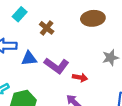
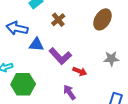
brown ellipse: (93, 18) -> (102, 19), turned -65

